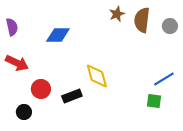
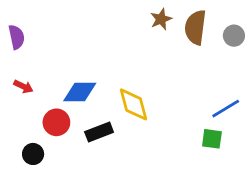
blue diamond: (58, 35) -> (80, 92), moved
red arrow: (17, 63) -> (23, 87), size x0.6

